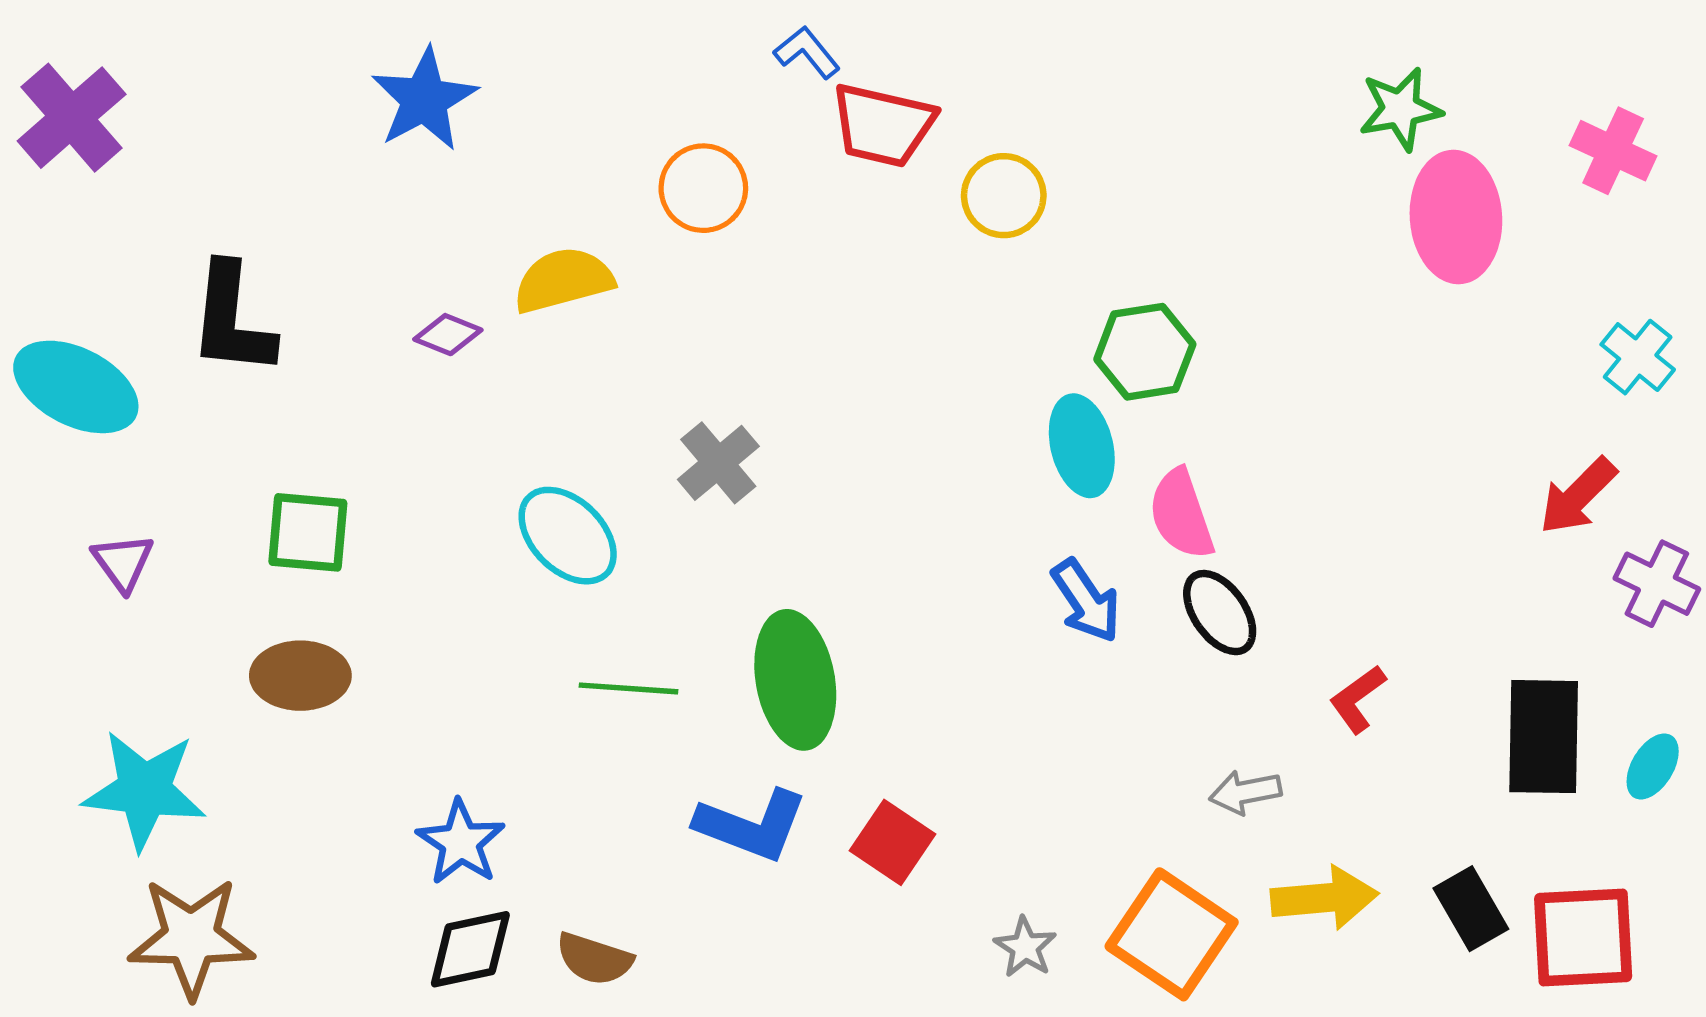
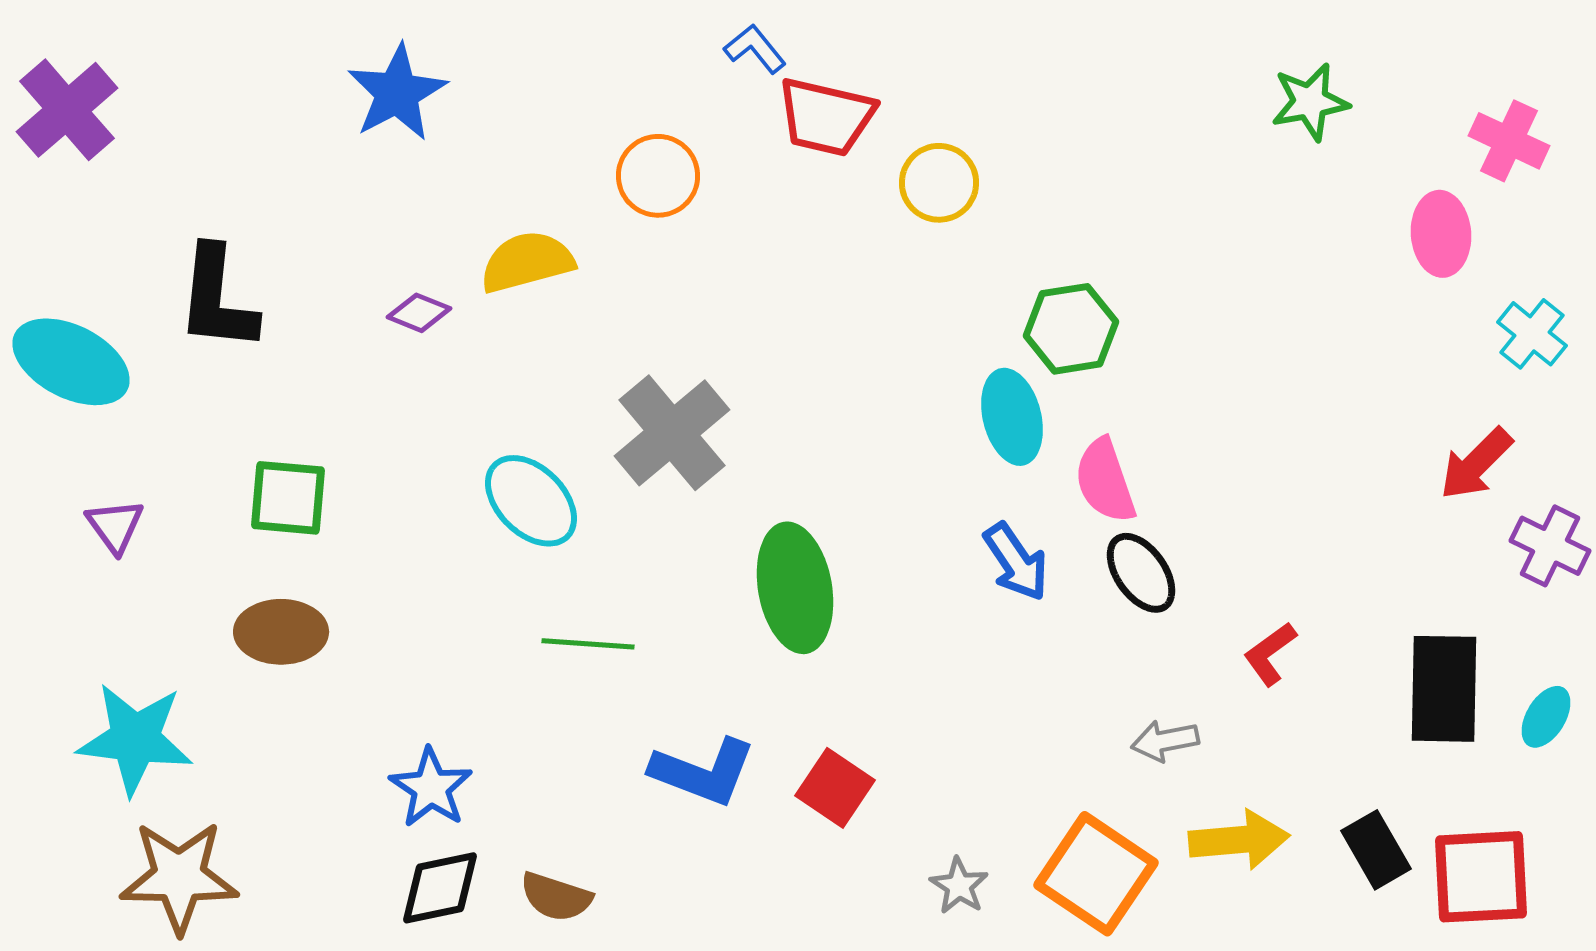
pink ellipse: (1456, 217) -> (1441, 234), moved, size x0.7
gray cross: (718, 463) -> (672, 433), size x1.5
green ellipse: (795, 680) -> (795, 588), moved

